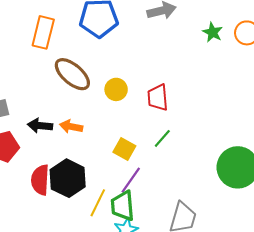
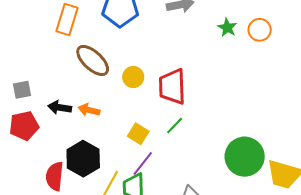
red trapezoid: (158, 97) -> (172, 87), size x1.4
red semicircle: (40, 180) -> (55, 176), moved

